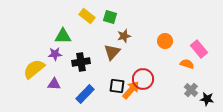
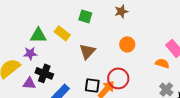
yellow rectangle: (87, 16) -> (62, 33), moved
brown star: (124, 36) -> (121, 11), moved
orange circle: (165, 41) -> (127, 44), moved
black cross: (81, 62) -> (44, 73), moved, turned 30

